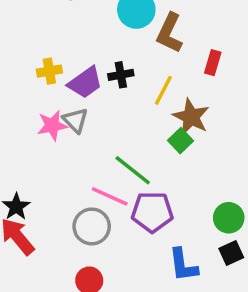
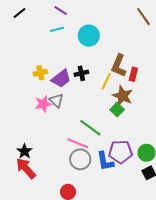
brown L-shape: (169, 33) -> (119, 66), moved
red rectangle: (213, 63) -> (133, 74), moved
purple pentagon: (152, 212) -> (121, 152), moved
gray circle: (92, 226) -> (80, 159), moved
blue L-shape: (183, 265) -> (105, 161), moved

